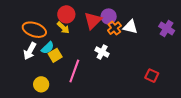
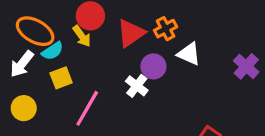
purple circle: (109, 16) -> (153, 66), moved
orange cross: (114, 28) -> (166, 29), moved
cyan semicircle: (48, 48) -> (53, 51), moved
yellow circle: (41, 84) -> (24, 108), moved

